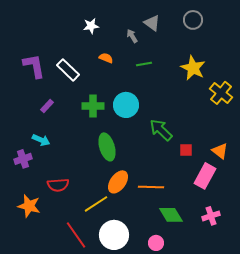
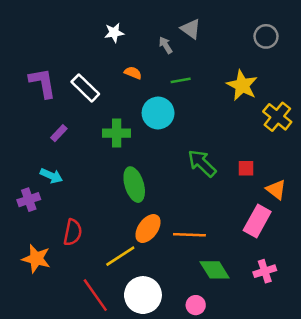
gray circle: (193, 20) -> (266, 36), moved
cyan circle: (126, 105) -> (158, 113), moved
red square: (186, 150) -> (246, 168), moved
red semicircle: (58, 185) -> (73, 232), turned -75

